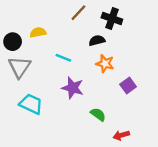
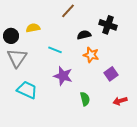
black cross: (112, 18) -> (108, 25), moved
green semicircle: (98, 114) -> (85, 99), turned 40
red arrow: (121, 135) -> (120, 101), moved

